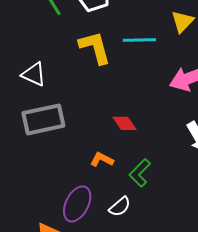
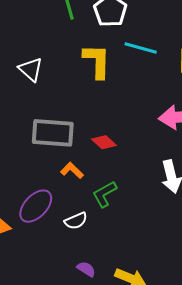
cyan line: (139, 40) -> (141, 48), moved
gray rectangle: (43, 119) -> (53, 133), moved
red diamond: (125, 123) -> (104, 142), turned -30

